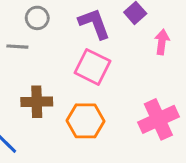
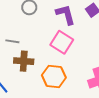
gray line: (17, 47) -> (12, 41), moved

